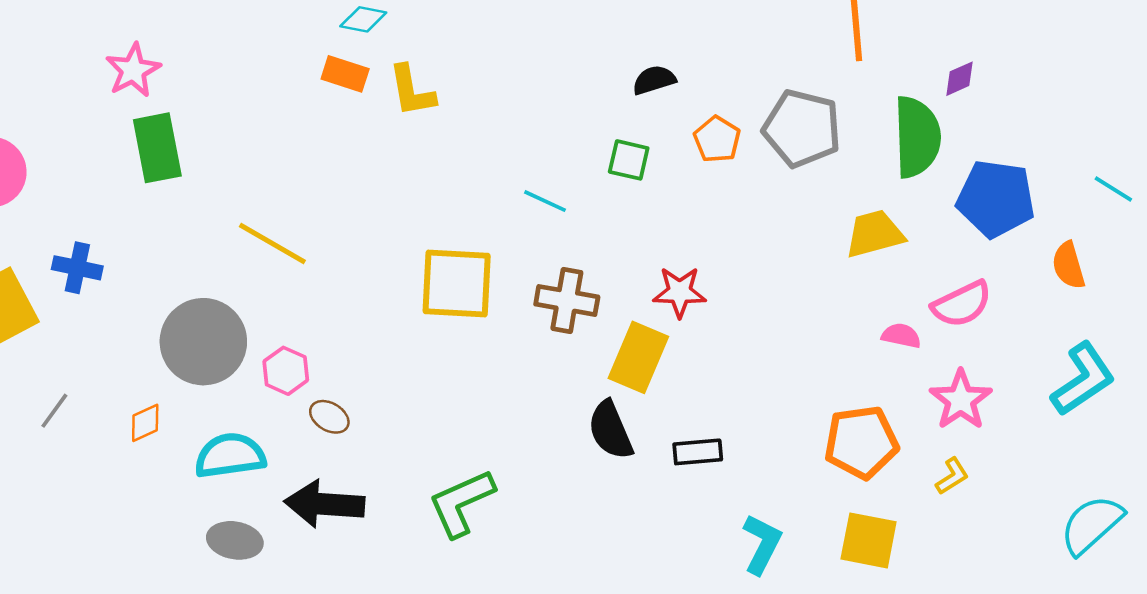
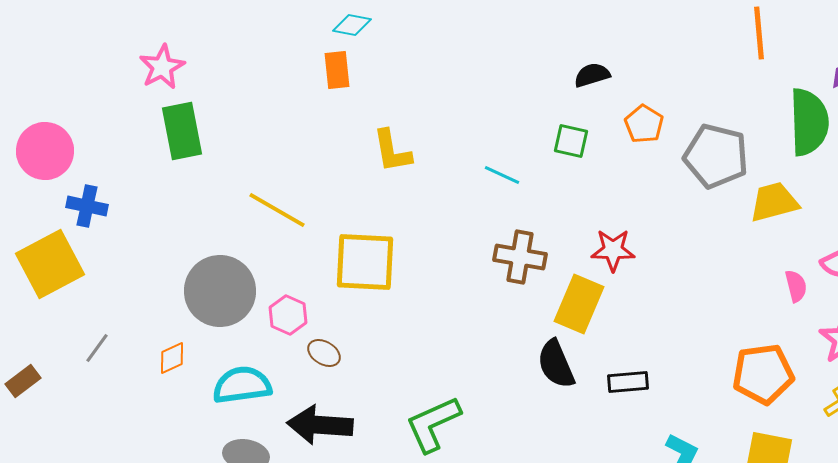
orange rectangle: (345, 74) -> (337, 70), turned 66
yellow L-shape: (412, 91) -> (392, 151), moved
gray pentagon: (802, 128) -> (716, 156), moved
blue cross: (77, 268) -> (87, 206), moved
yellow square: (457, 284) -> (365, 262), moved
pink semicircle: (901, 336) -> (796, 286), turned 64

